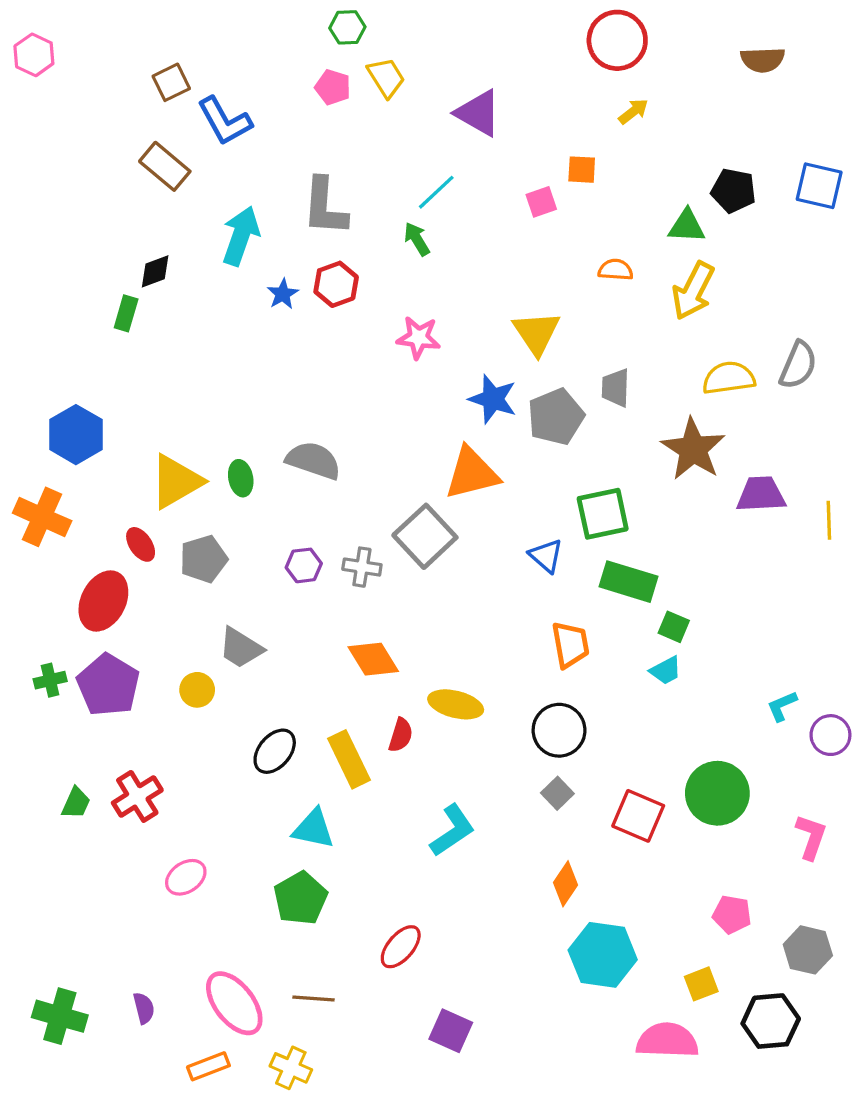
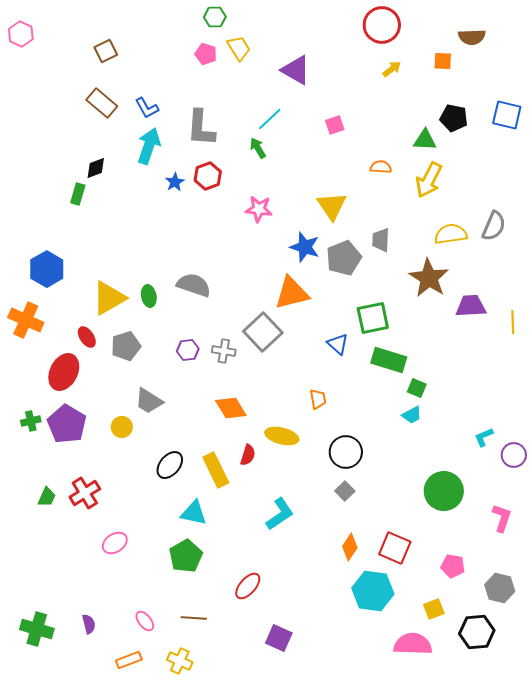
blue L-shape: (225, 121) -> (147, 108), moved, size x0.7
orange square: (582, 170) -> (443, 61), moved
orange trapezoid: (570, 645) -> (318, 399), moved, size x0.7
red square: (638, 816) -> (395, 548), moved
pink ellipse: (234, 1003) -> (145, 621), size x0.5

